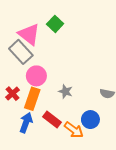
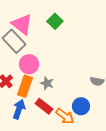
green square: (55, 24) -> (55, 21), moved
gray star: (65, 91) -> (47, 83), moved

